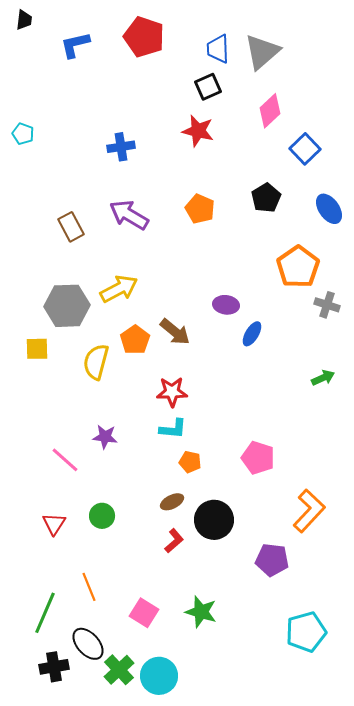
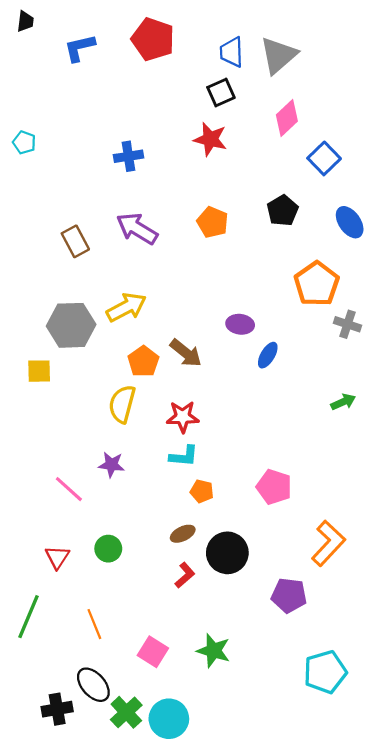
yellow semicircle: (96, 362) -> (122, 404), moved
green line: (45, 613) -> (29, 617), moved

